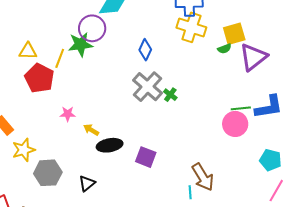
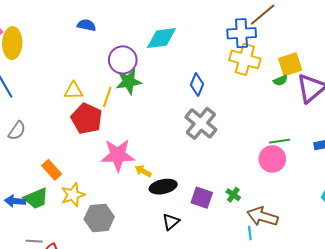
purple circle: (92, 28) -> (123, 60), moved
green cross: (170, 95) -> (233, 195), moved
green line: (241, 108) -> (280, 141), moved
pink star: (68, 114) -> (118, 155), size x2.0
pink circle: (235, 124) -> (272, 159), moved
brown arrow: (203, 177) -> (263, 217), turned 140
black triangle: (87, 183) -> (171, 222), moved

